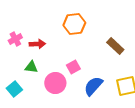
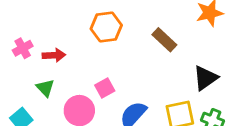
brown rectangle: (115, 46) -> (164, 40), moved
green triangle: (31, 67) -> (45, 88), turned 40

